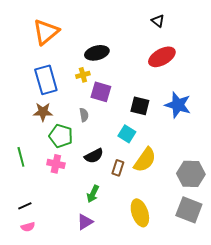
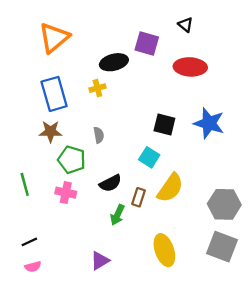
red ellipse: (162, 57) -> (190, 67), turned 32
purple square: (101, 92) -> (147, 43), moved
green arrow: (93, 194) -> (117, 215), moved

